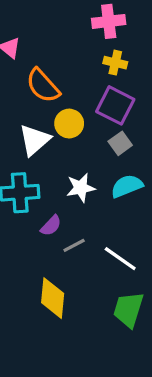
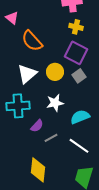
yellow circle: (69, 124) -> (55, 72), moved
cyan semicircle: (127, 186) -> (80, 117), moved

